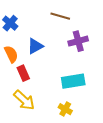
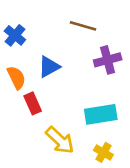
yellow arrow: (24, 100) -> (60, 140), moved
yellow cross: (65, 109) -> (103, 152), moved

